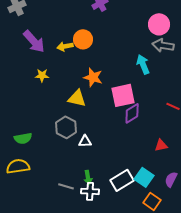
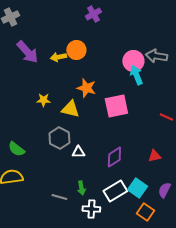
pink circle: (159, 24) -> (133, 61), moved
yellow star: (42, 75) -> (43, 100), moved
purple diamond: (132, 113) -> (114, 157), moved
green semicircle: (23, 138) -> (16, 149), turned 48
white cross: (90, 191) -> (91, 209), moved

